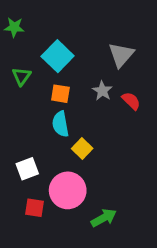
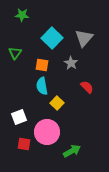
green star: (14, 27) -> (22, 15), moved
cyan square: (58, 56) -> (52, 38), moved
red semicircle: (131, 101) -> (87, 87), moved

